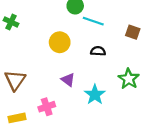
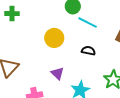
green cross: (11, 22) -> (12, 14), turned -32

